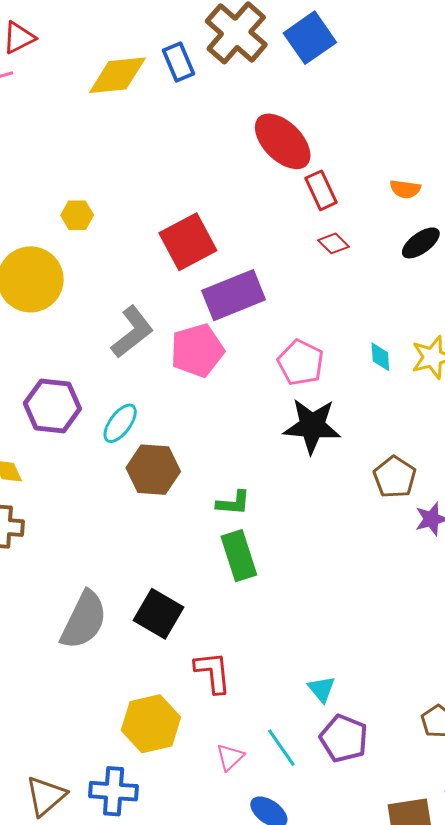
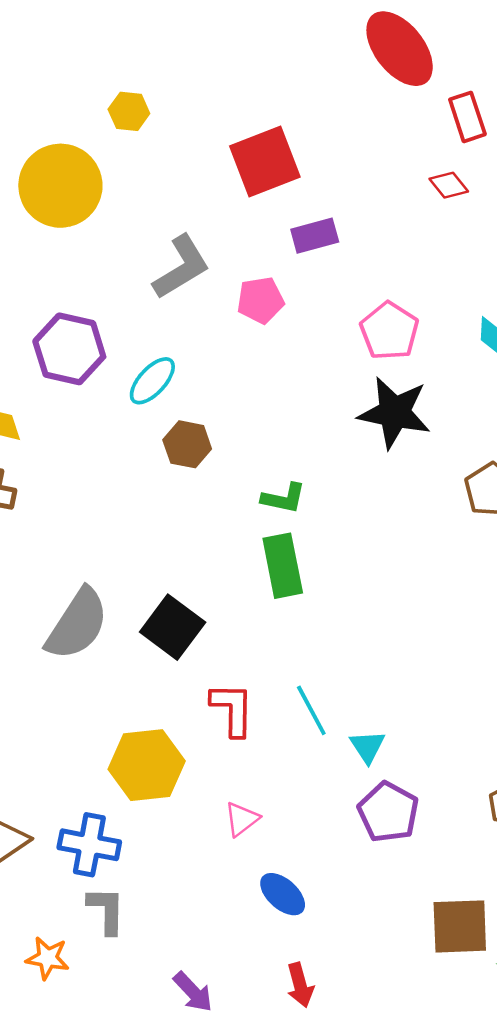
red rectangle: (321, 190) -> (467, 117), moved
purple rectangle: (234, 295) -> (315, 236), size x0.6
pink pentagon: (197, 350) -> (261, 300), size x0.7
brown hexagon: (153, 470) -> (187, 444), size x0.7
cyan line: (281, 748) -> (311, 710), moved

